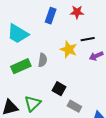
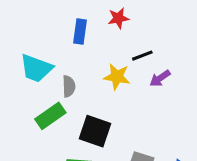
gray semicircle: (43, 60) -> (69, 86), moved
black square: (59, 89) -> (95, 131), moved, size x1.5

